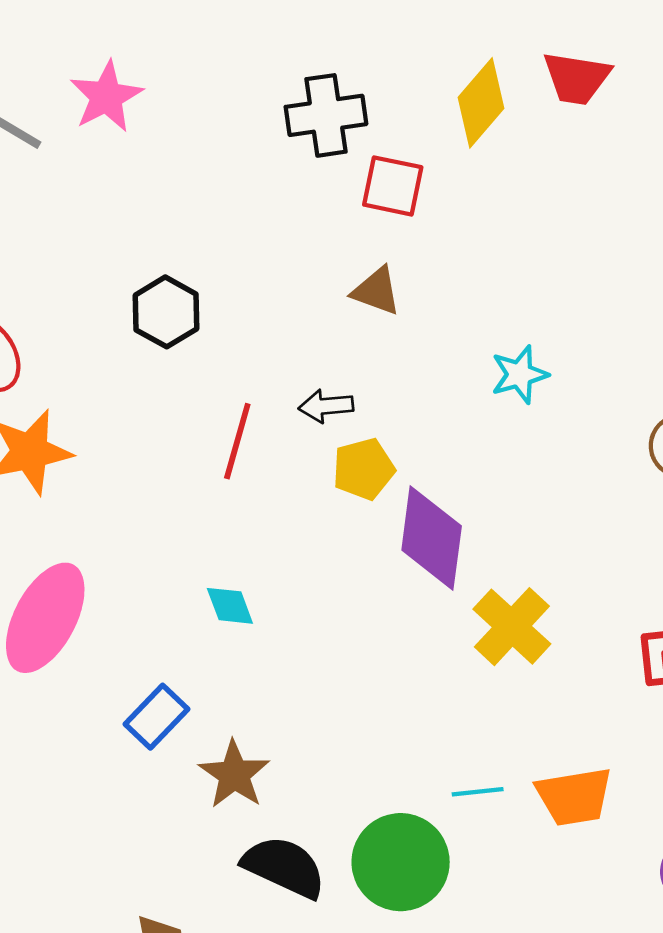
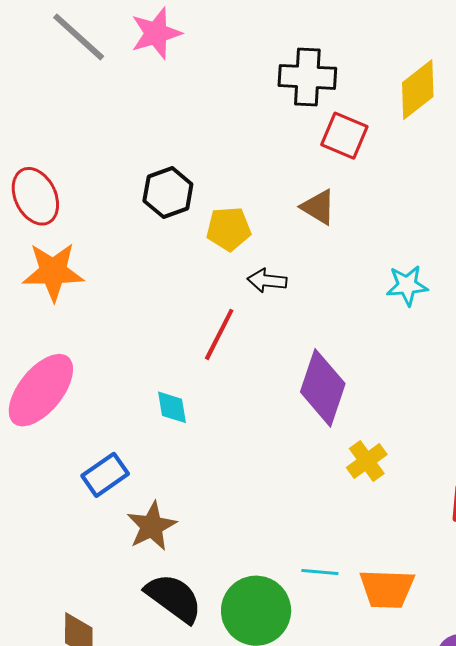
red line: (237, 441) -> (219, 334), moved
yellow pentagon: (364, 469) -> (229, 229), moved
yellow cross: (512, 627) -> (367, 461), size x0.7

